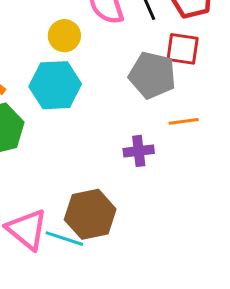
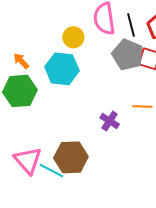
gray pentagon: (152, 75) -> (128, 55), moved
purple cross: (139, 151) -> (110, 121), turned 30

